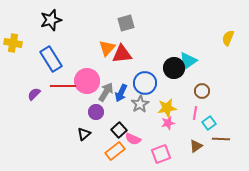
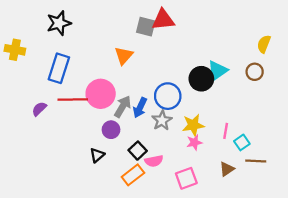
gray square: (126, 23) -> (146, 27), turned 30
red triangle: (122, 54) -> (163, 20), moved
blue rectangle: (51, 59) -> (59, 68), turned 50
brown circle: (202, 91) -> (255, 72), moved
pink semicircle: (133, 139) -> (154, 161), turned -35

